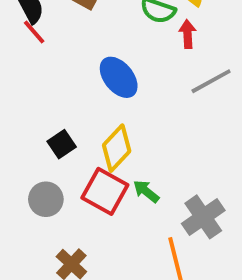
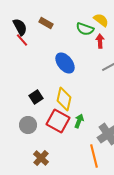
yellow diamond: (117, 148) -> (64, 99), turned -30
green arrow: (146, 191) -> (79, 121), turned 72

